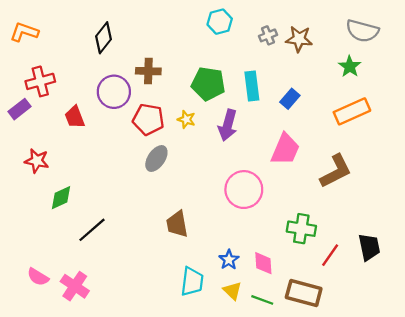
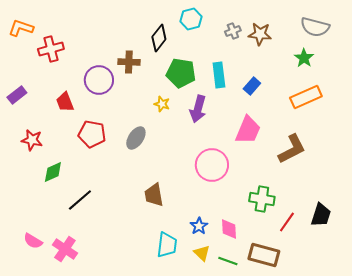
black diamond: (104, 38) -> (159, 38), moved
red cross: (40, 81) -> (51, 49), moved
red pentagon: (148, 119) -> (92, 134), moved
black trapezoid: (369, 247) -> (321, 215), turned 30

